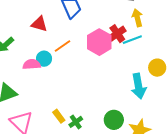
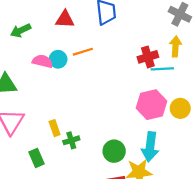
red triangle: (39, 24) -> (65, 19), turned -30
pink hexagon: (99, 42) -> (151, 105), moved
cyan arrow: (139, 86) -> (150, 147), moved

